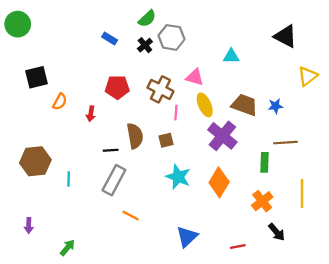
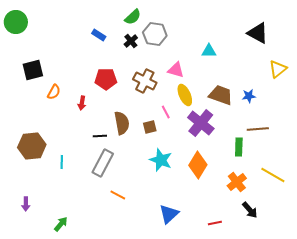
pink line: (176, 113) -> (166, 112), moved, turned -32
yellow line: (302, 193) -> (273, 175), turned -60

